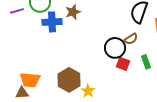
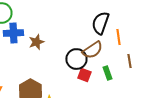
brown star: (73, 12) -> (36, 42), moved
brown semicircle: (131, 39) -> (92, 50), size x1.5

